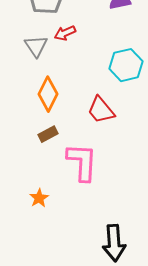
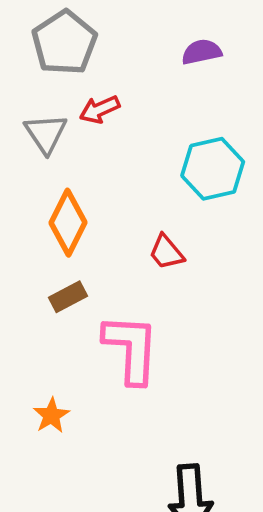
red trapezoid: (101, 110) -> (166, 252), size x0.7

